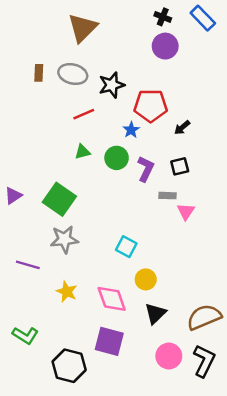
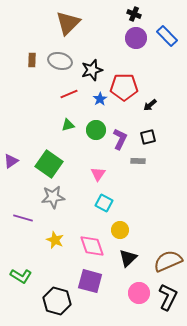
blue rectangle: (203, 18) -> (167, 36), moved
blue star: (131, 130) -> (100, 99), moved
pink triangle: (186, 211) -> (98, 174), moved

